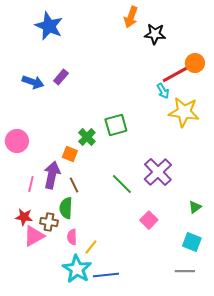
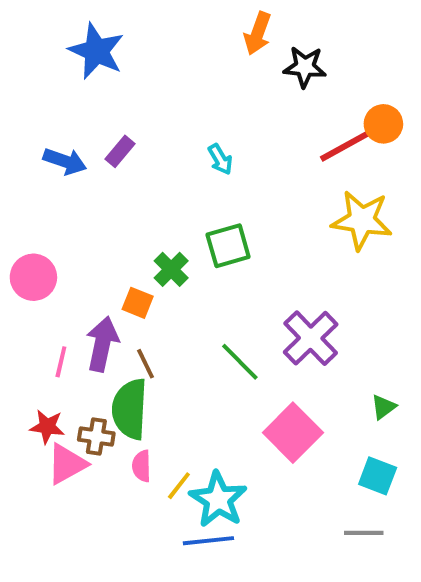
cyan arrow: (163, 91) -> (220, 159), moved
green semicircle: (66, 208) -> (130, 409), size x1.4
pink square: (149, 220) -> (293, 433), size x1.6
cyan star: (77, 269) -> (218, 499), moved

